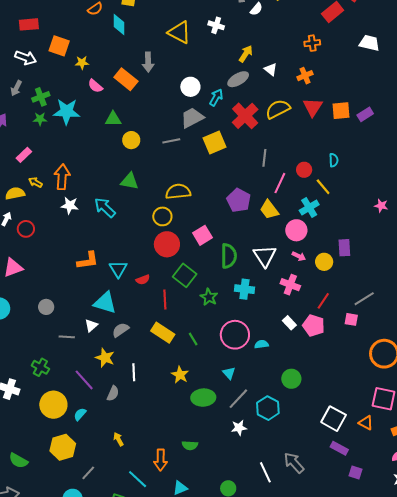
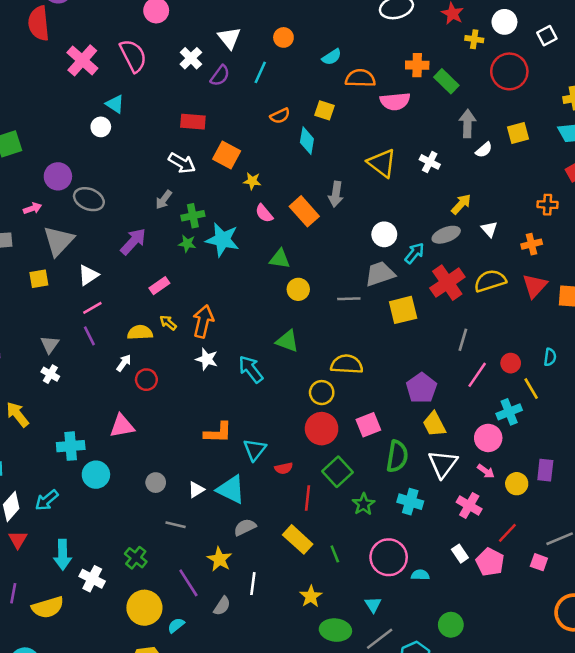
yellow trapezoid: (269, 210) -> (434, 424), moved
white triangle: (91, 325) -> (196, 490), moved

